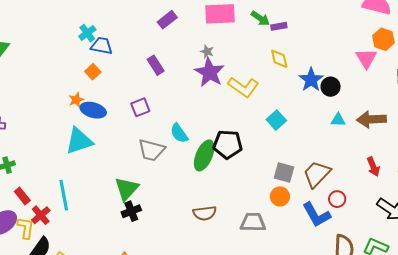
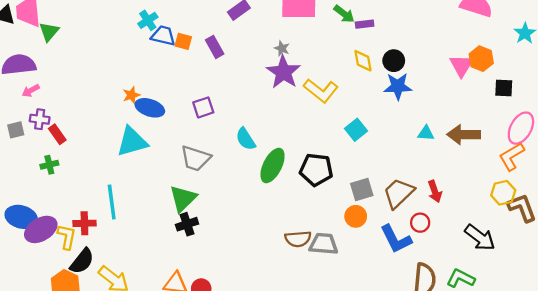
orange hexagon: (383, 39) -> (481, 59), moved
purple rectangle: (156, 65) -> (215, 47), moved
orange square: (93, 72) -> (183, 41), moved, turned -35
blue star: (311, 80) -> (398, 86), turned 30
black circle: (331, 87) -> (394, 61), moved
black pentagon: (228, 144) -> (316, 170), moved
gray trapezoid: (152, 150) -> (195, 158), moved
red arrow: (373, 167) -> (435, 191), moved
gray square: (284, 172) -> (362, 189), turned -35
red rectangle: (22, 196) -> (57, 134), moved
brown semicircle: (205, 213) -> (298, 239), moved
red cross: (41, 215) -> (84, 223), turned 36

